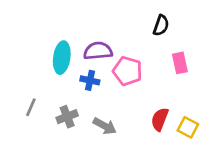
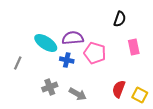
cyan ellipse: (62, 58) -> (46, 43), turned -65
gray line: (31, 107) -> (18, 63), moved

